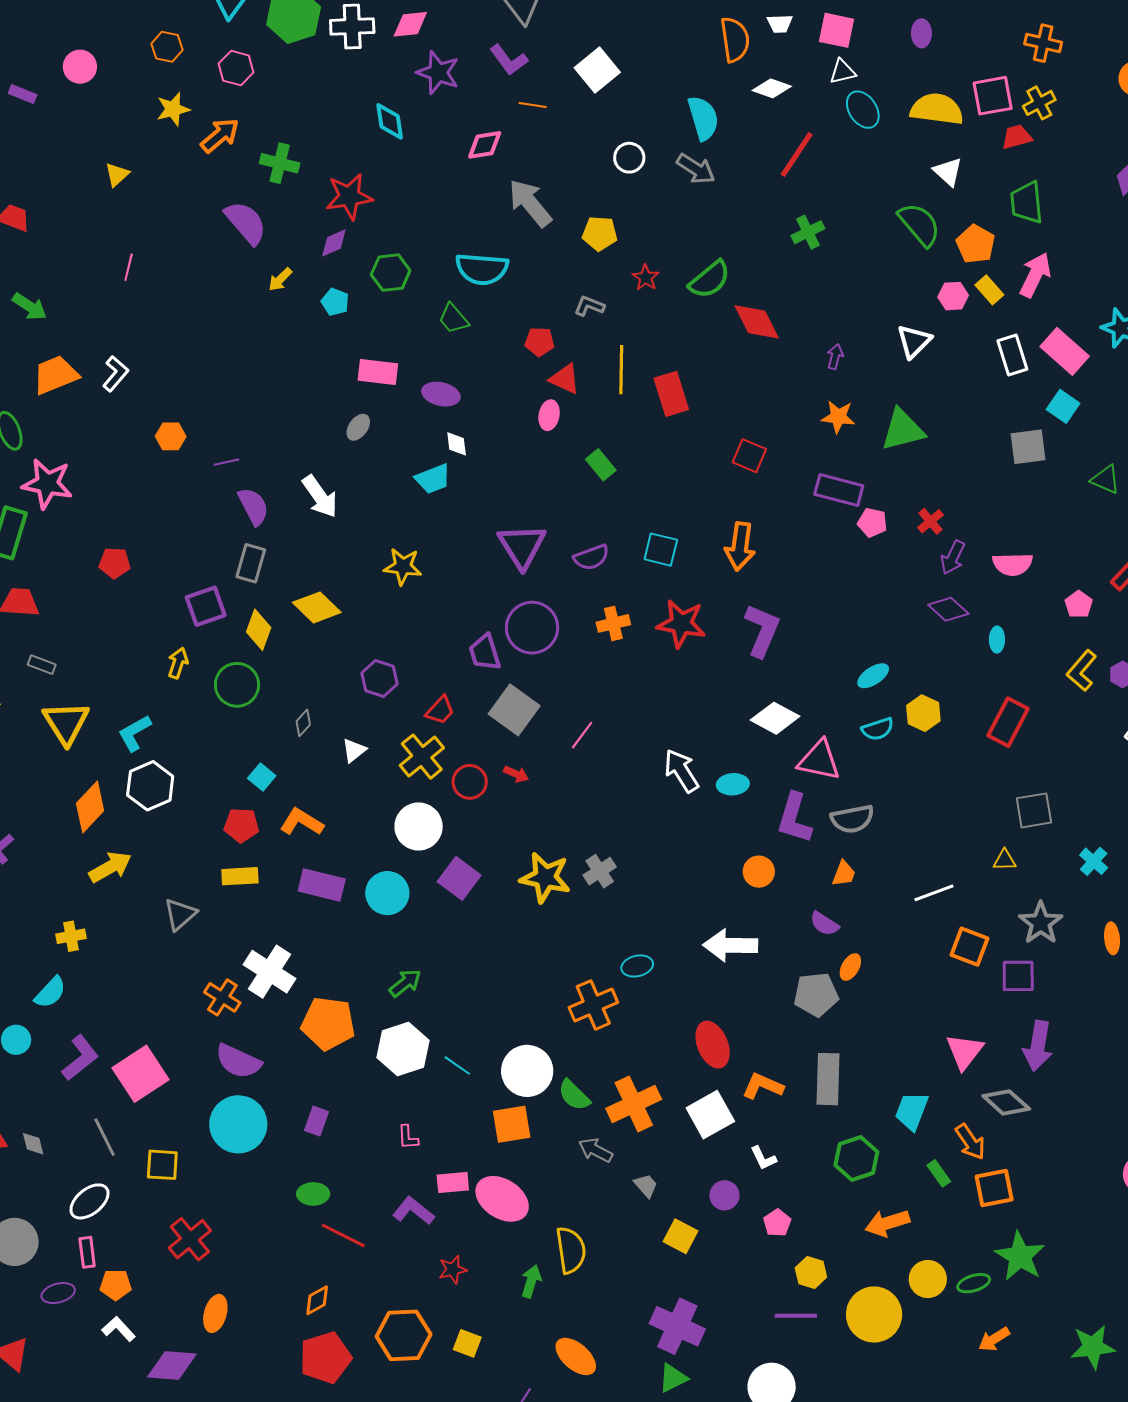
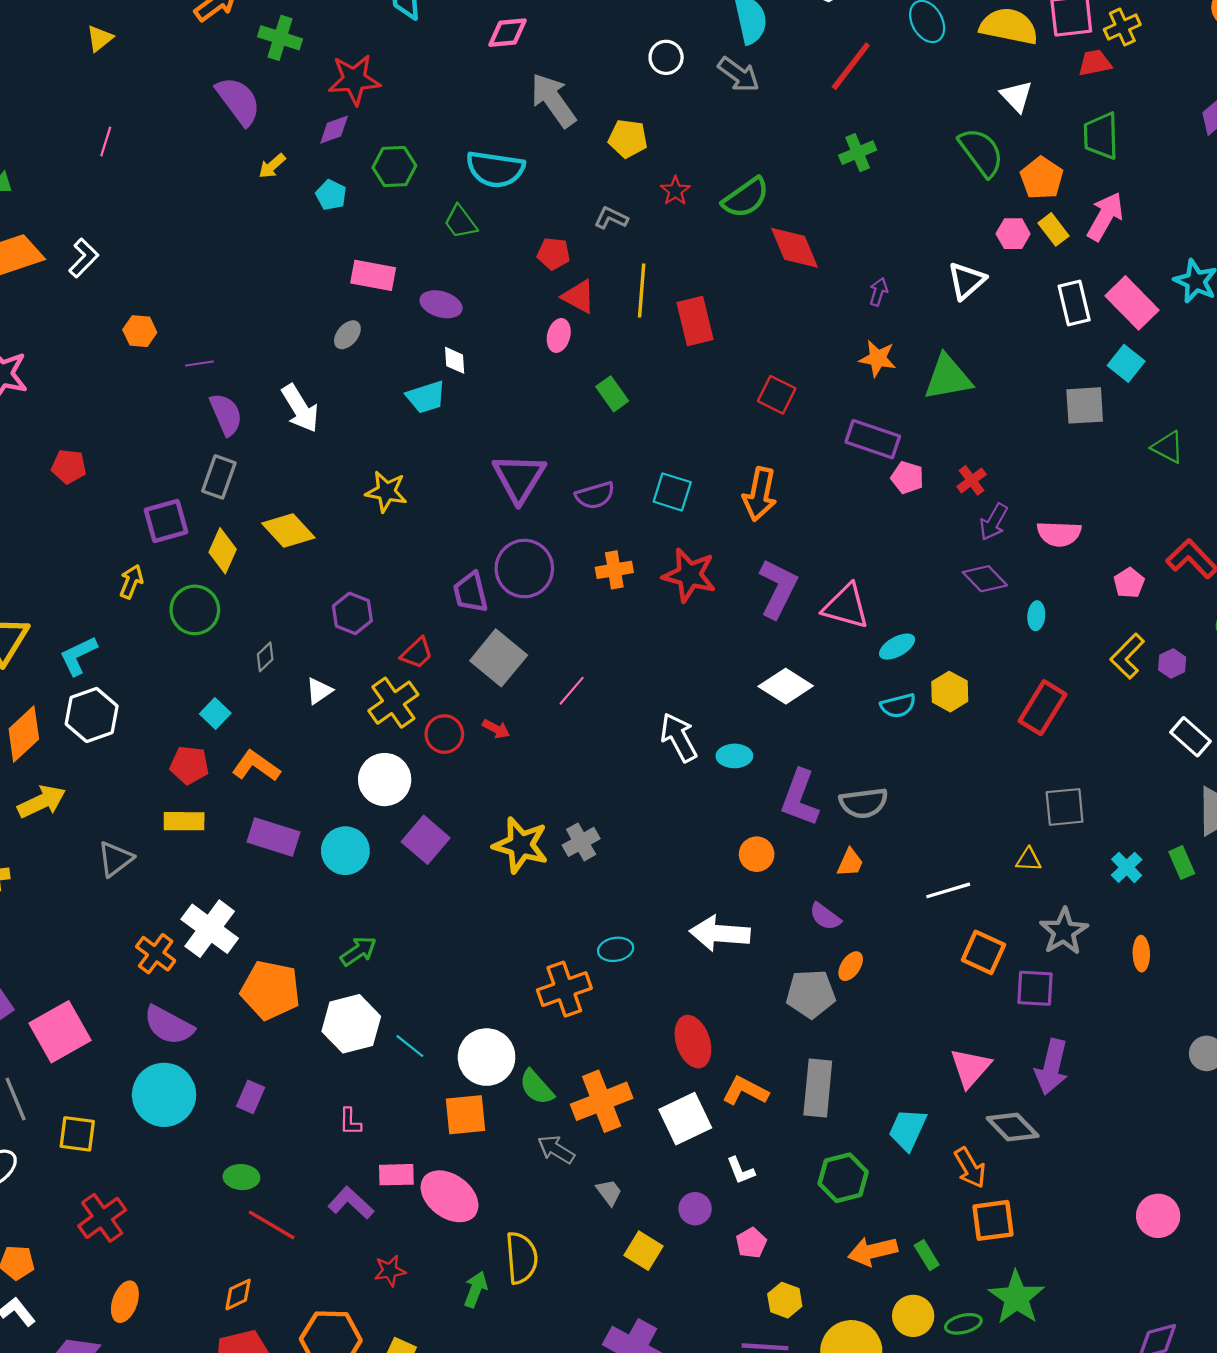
pink triangle: (819, 760) -> (846, 606), moved
green rectangle: (939, 1173) -> (927, 1255), moved

